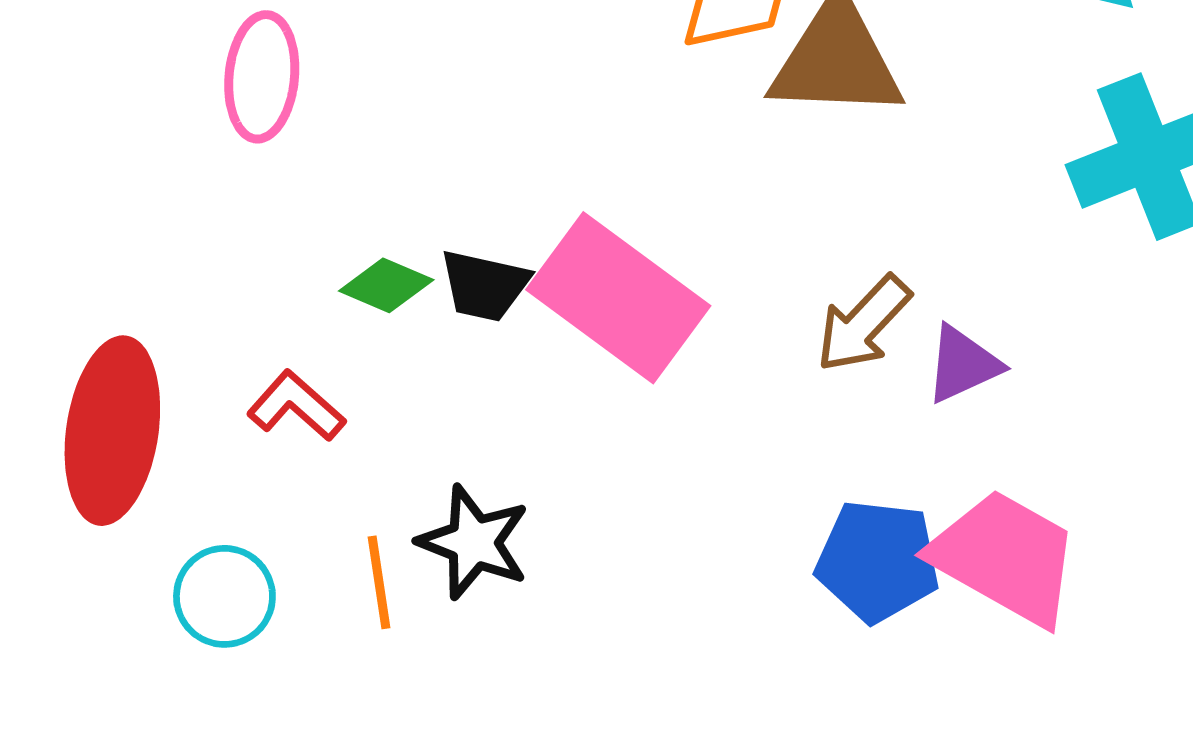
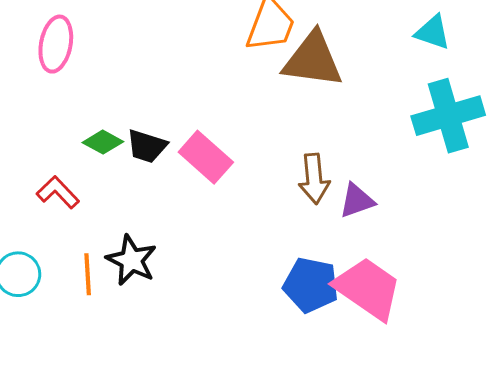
pink rectangle: (618, 298) -> (206, 157), size x0.7
brown arrow: (863, 324) -> (314, 179), turned -54

